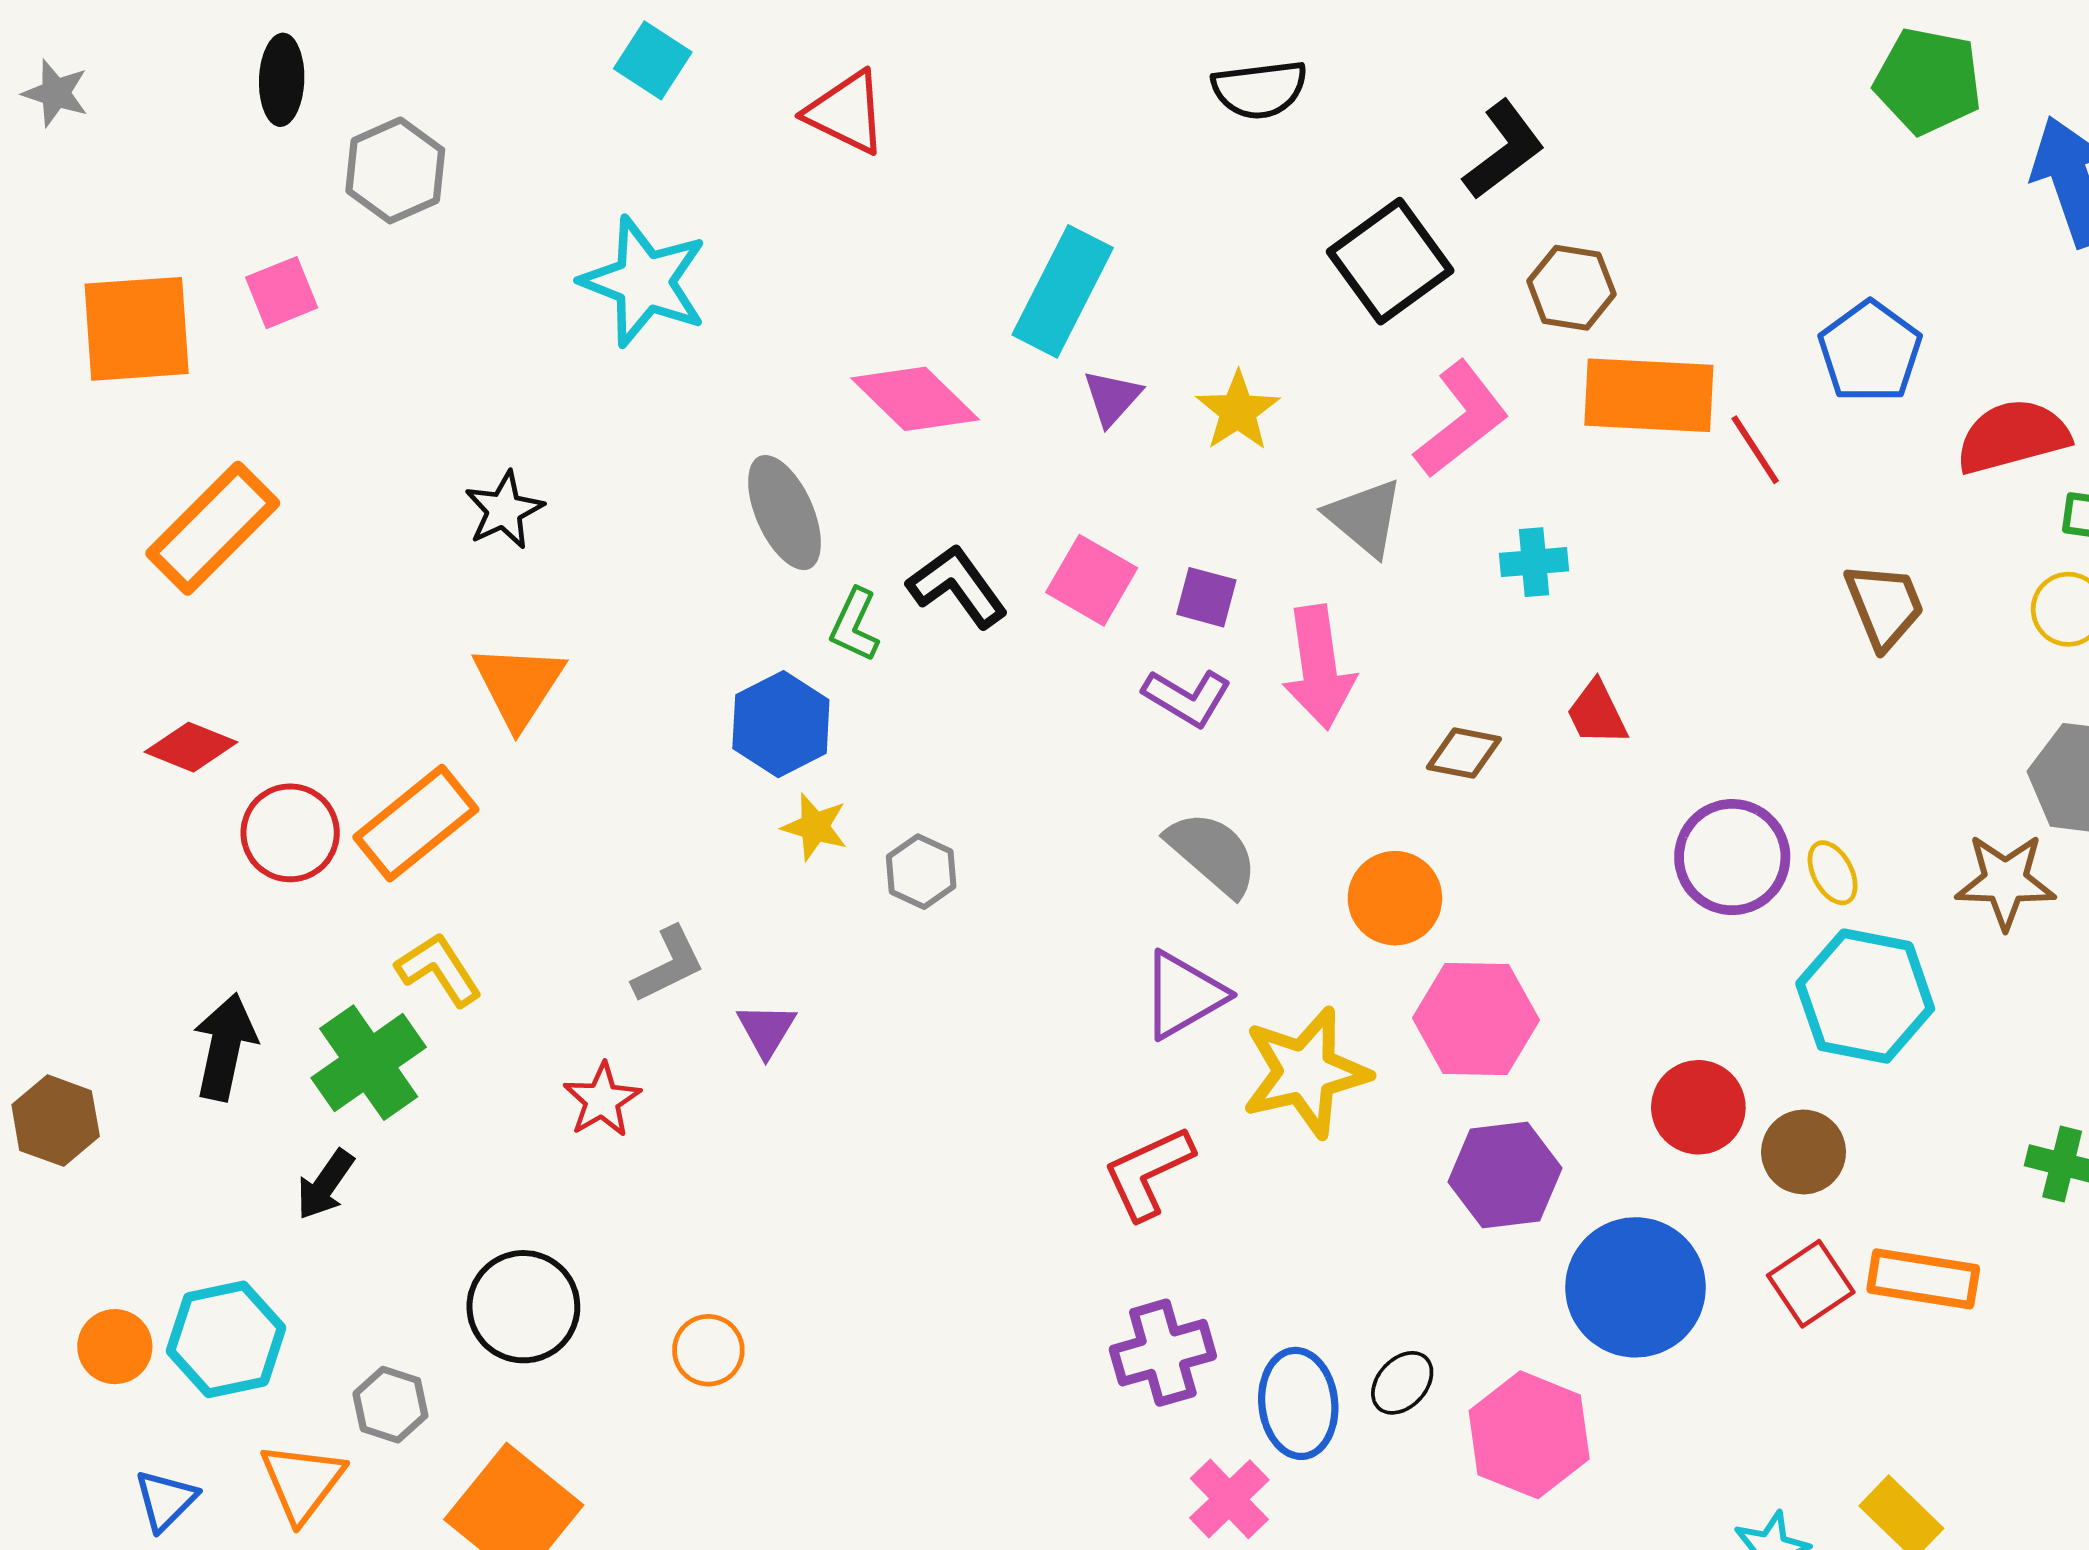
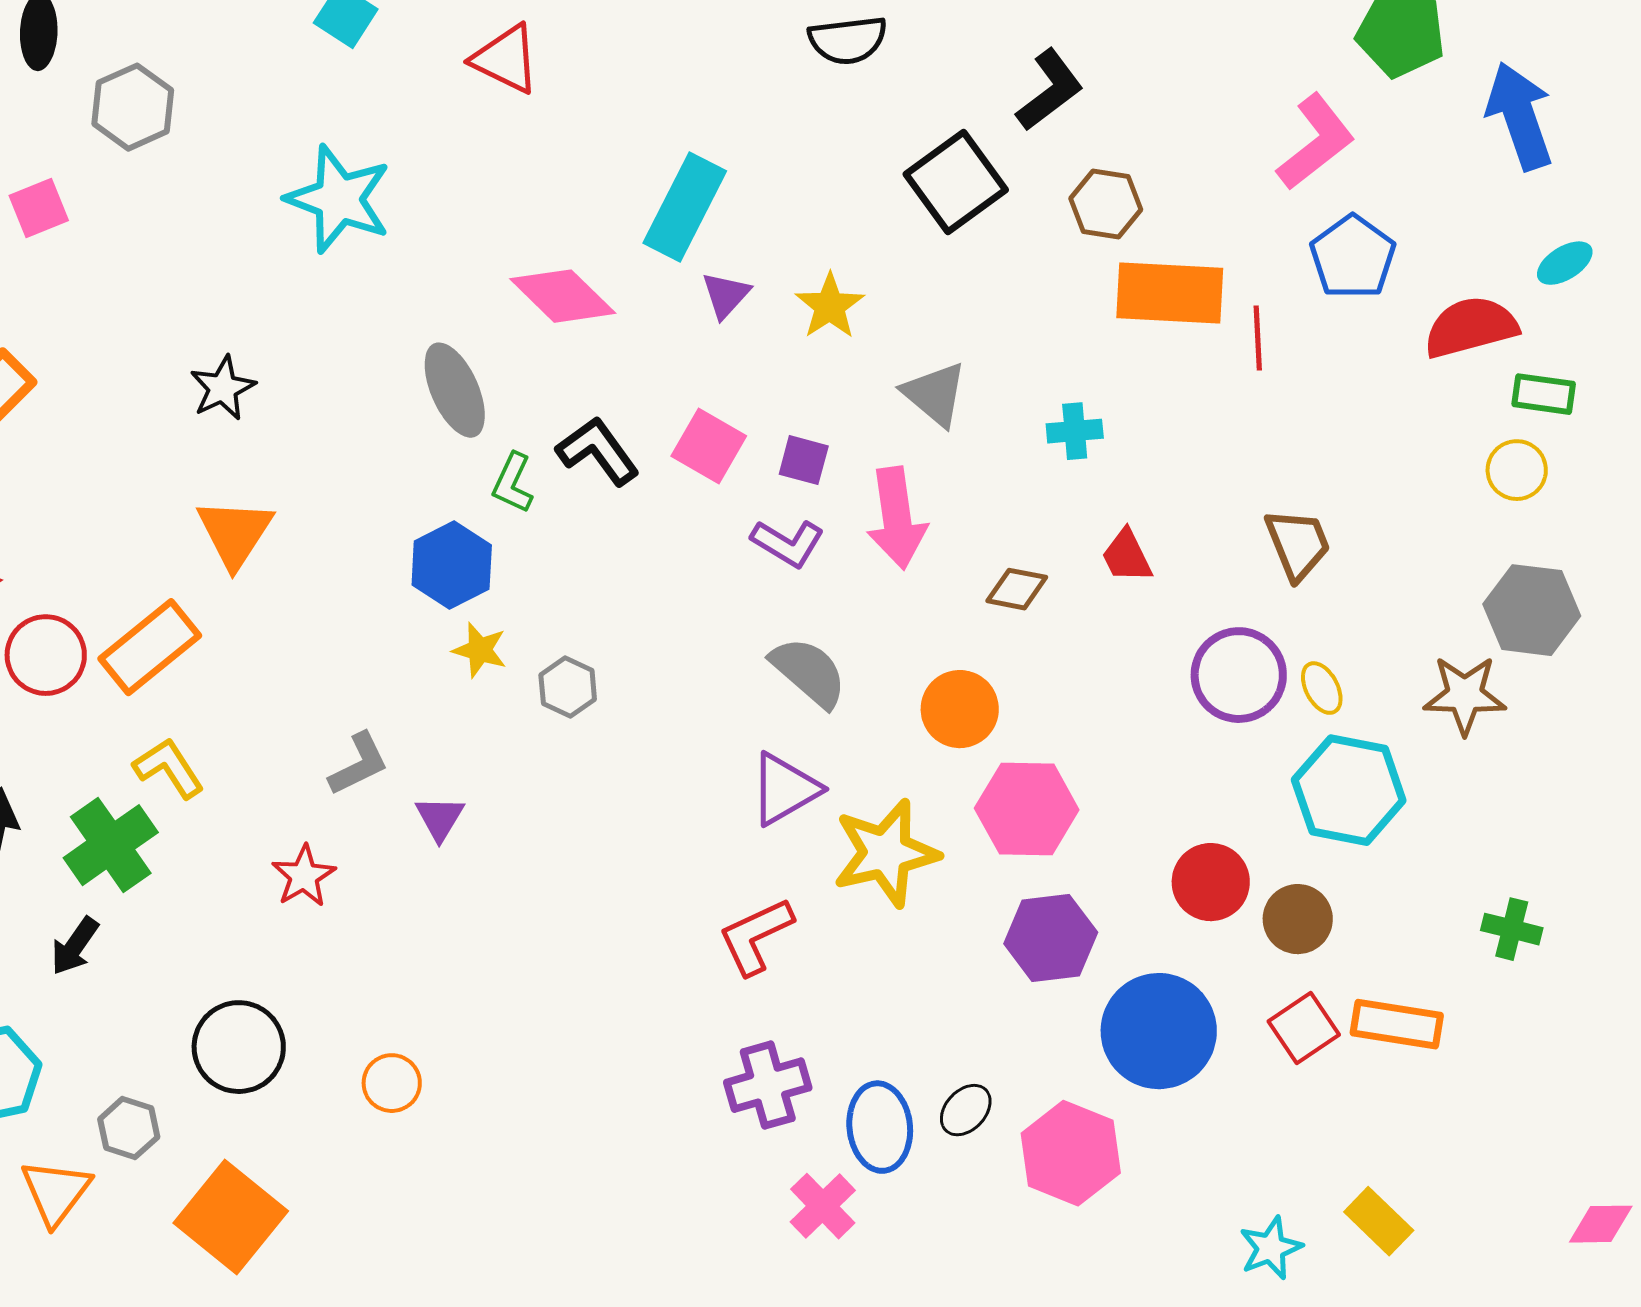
pink L-shape: (1461, 419) -> (1316, 142), moved
red line: (1755, 450) -> (1258, 338), turned 30
brown trapezoid: (1885, 606) -> (1298, 544), moved

